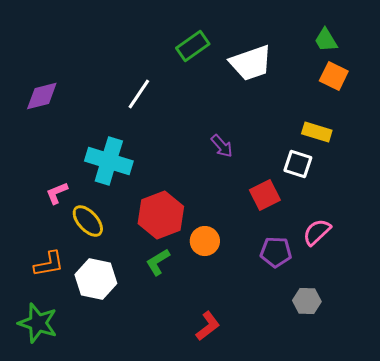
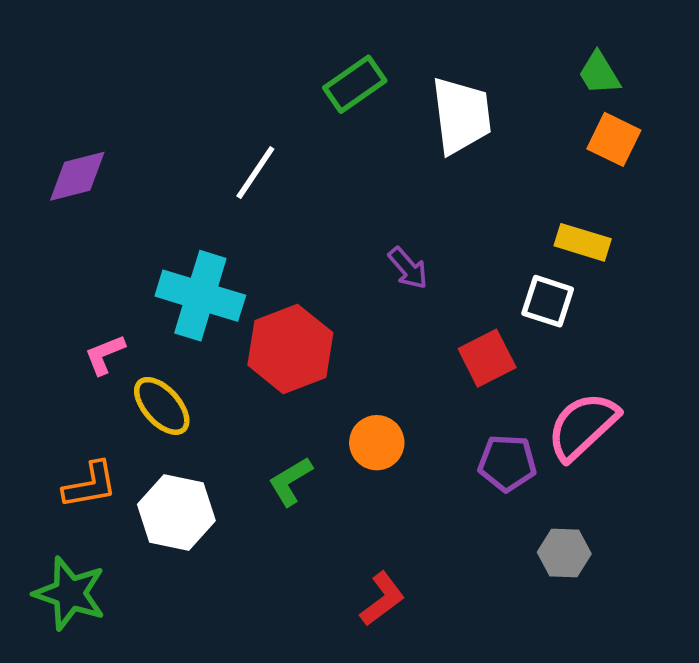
white trapezoid: (251, 63) -> (461, 116), turned -78
red hexagon: (161, 215) -> (290, 349), moved
pink semicircle: (317, 232) -> (583, 426), size x1.4

